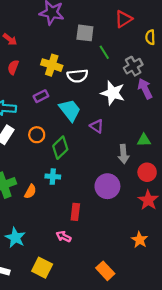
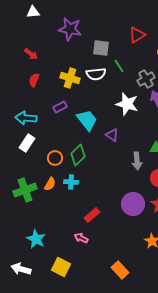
white semicircle: (77, 76) -> (96, 74), moved
orange circle: (37, 135) -> (55, 158), moved
purple circle: (107, 186) -> (133, 204), moved
orange semicircle: (30, 192) -> (50, 184), moved
red rectangle: (75, 212) -> (92, 215), turned 42

